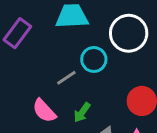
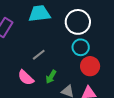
cyan circle: (94, 59) -> (81, 47), moved

